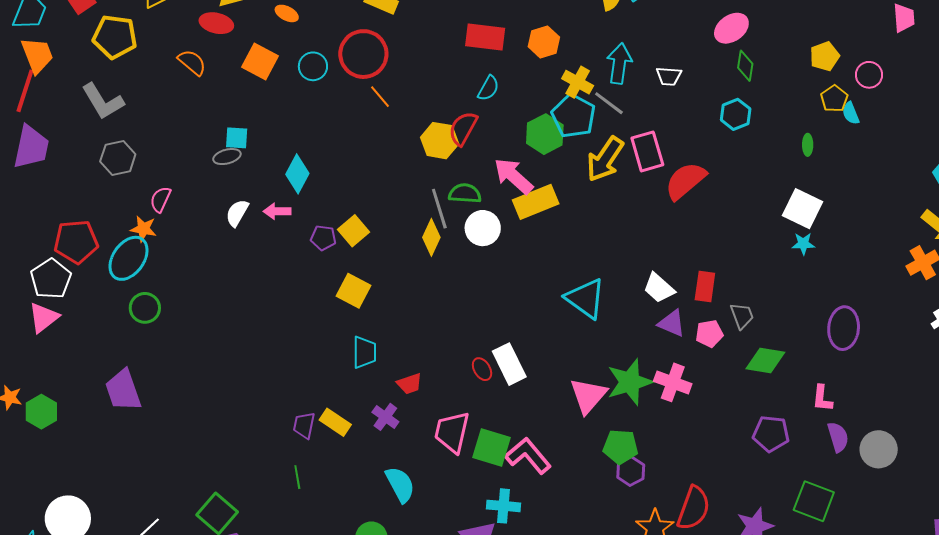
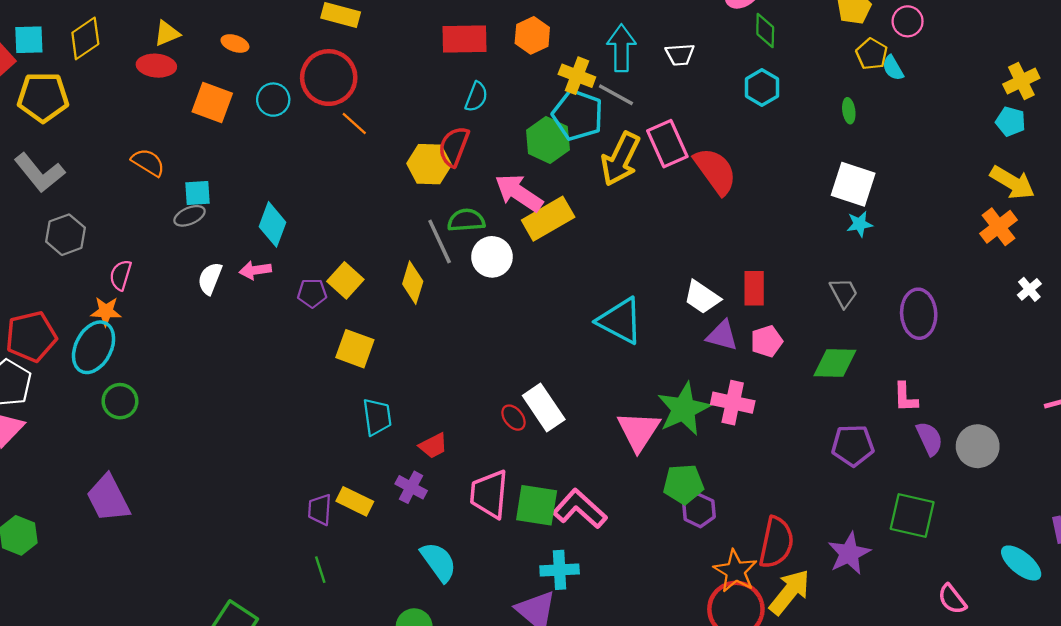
orange semicircle: (192, 62) -> (148, 162), moved
red semicircle: (685, 181) -> (715, 171), turned 102
yellow diamond: (431, 237) -> (413, 283), moved
gray trapezoid: (742, 316) -> (844, 293), moved

